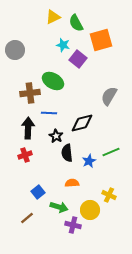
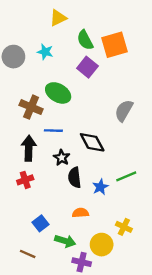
green semicircle: (76, 23) -> (85, 40), moved
cyan star: (63, 45) -> (45, 52), moved
brown cross: (30, 93) -> (31, 107), turned 30
black diamond: (82, 123) -> (92, 142), turned 75
brown line: (27, 218) -> (28, 254), turned 64

